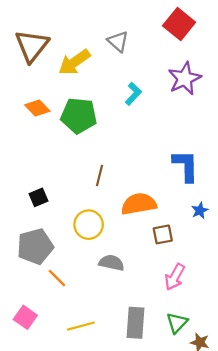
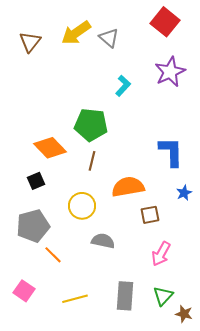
brown triangle: (32, 46) -> (30, 42), size x0.7
yellow arrow: (74, 62) -> (76, 33), moved
orange diamond: (37, 108) -> (50, 148), moved, size x1.4
green pentagon: (79, 116) -> (91, 125), moved

